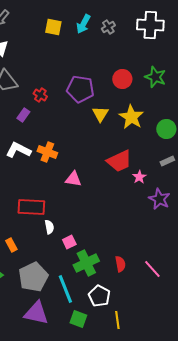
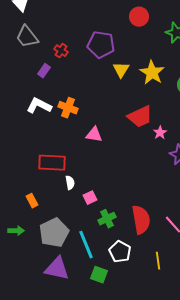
red circle: (122, 79) -> (139, 17), moved
green cross: (86, 263) -> (107, 219), size x0.7
red semicircle: (120, 264) -> (141, 220), size x1.8
yellow line: (117, 320) -> (158, 261), moved

